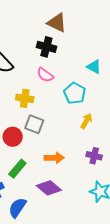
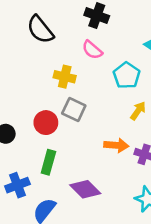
orange arrow: (54, 158) -> (116, 145), moved
green rectangle: (17, 169) -> (48, 162), turned -30

